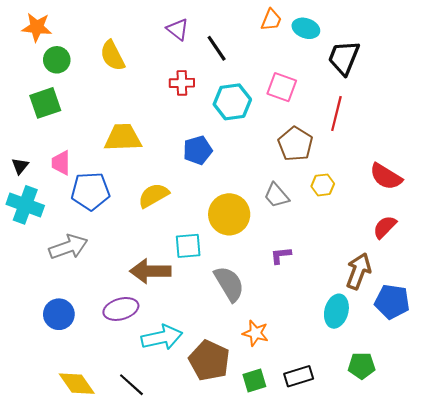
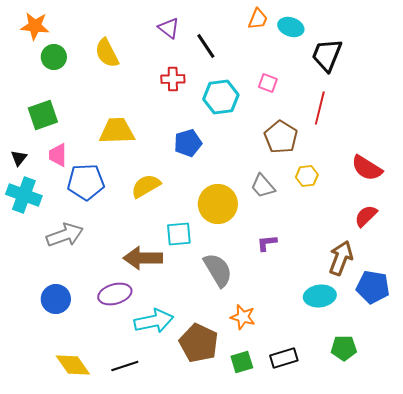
pink square: (282, 87) -> (268, 83), size x0.7
green square: (45, 103) -> (43, 115), moved
cyan ellipse: (336, 311) -> (320, 296), turned 68
black line: (131, 385) -> (125, 366), turned -60

